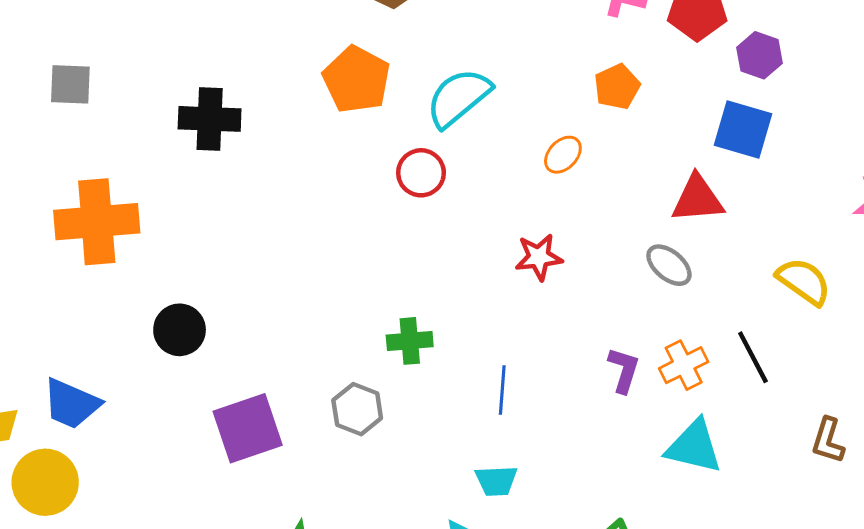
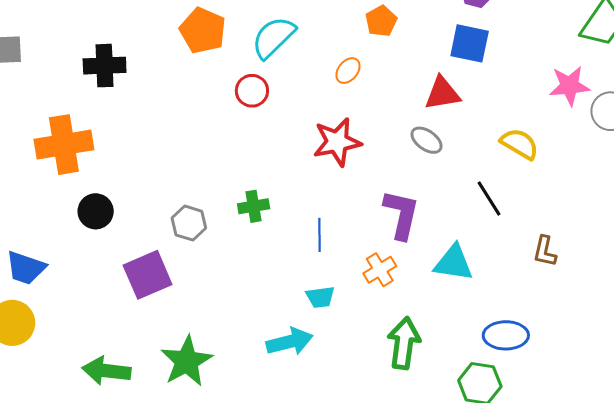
orange cross: (97, 222) -> (64, 145), moved
red star: (539, 257) -> (337, 142), size x1.5
orange cross: (684, 365) -> (380, 270), moved
purple L-shape: (624, 370) -> (401, 214), size x1.6
gray hexagon: (357, 409) -> (189, 223), moved

